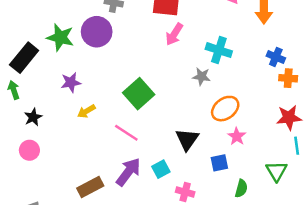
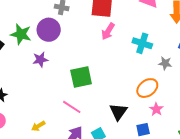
gray star: (201, 76) -> (165, 63), moved
purple star: (71, 82) -> (40, 60), moved
green square: (139, 94) -> (81, 77), turned 30
yellow arrow: (86, 111) -> (38, 126), moved

